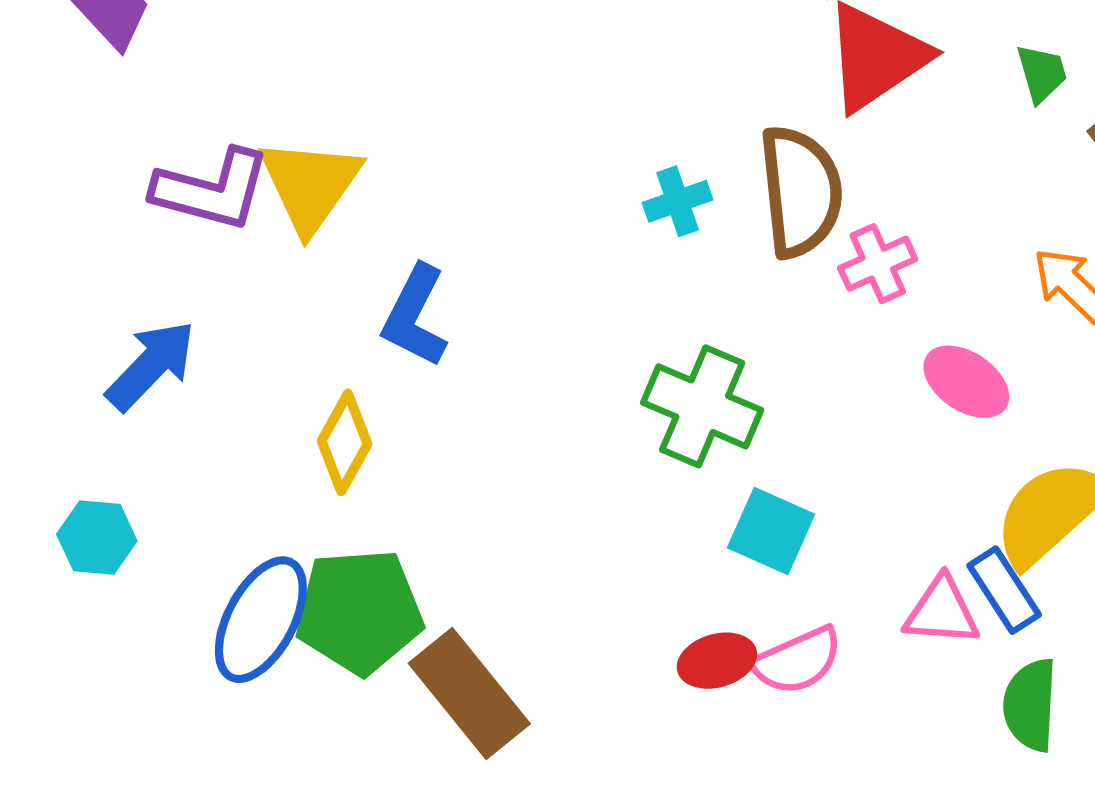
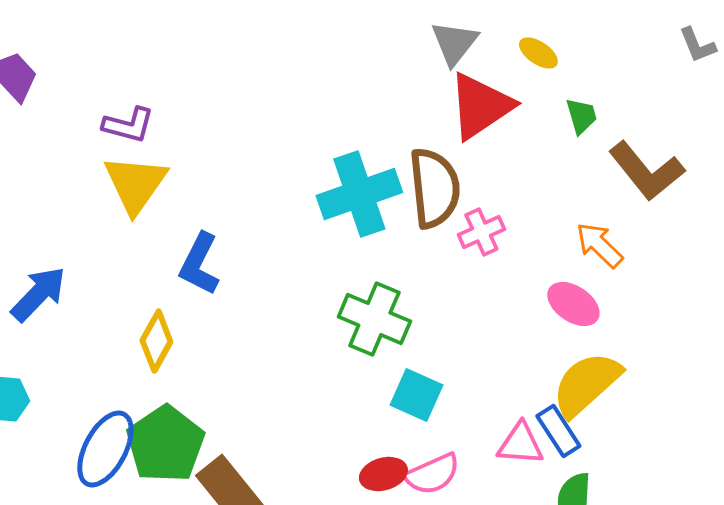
purple L-shape: (212, 190) -> (128, 125), moved, size x0.7
cyan cross: (678, 201) -> (359, 194), size x2.0
pink ellipse: (966, 382) -> (573, 304), moved
green pentagon: (359, 611) -> (165, 444), turned -30

